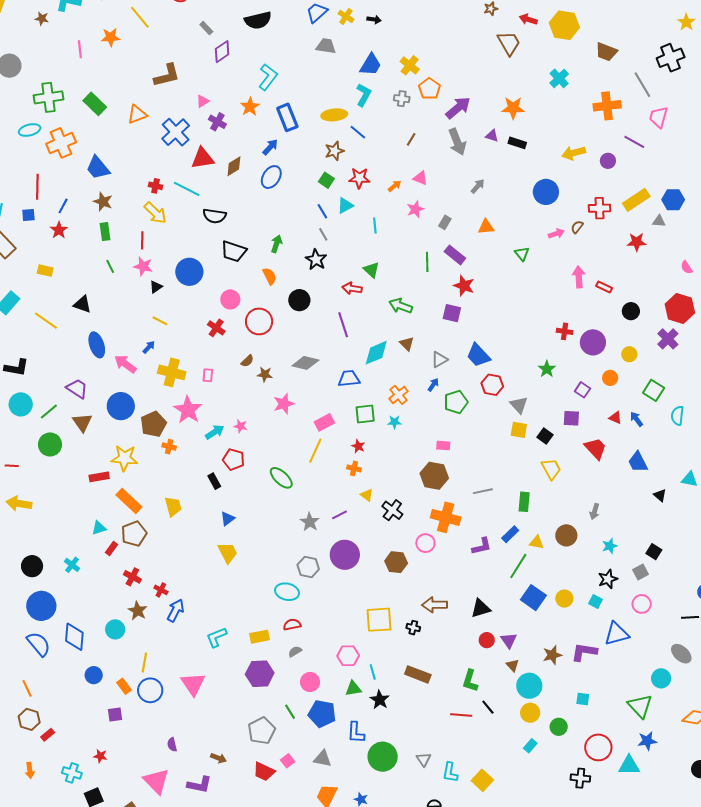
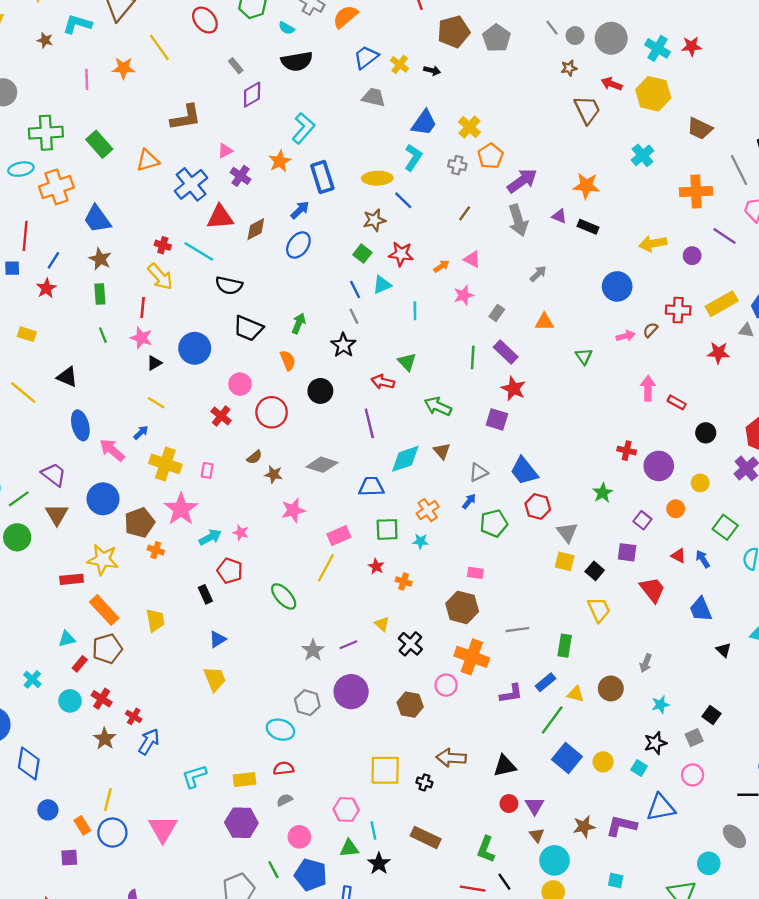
orange cross: (354, 468) -> (404, 582), moved
cyan circle: (115, 629) -> (70, 701), moved

